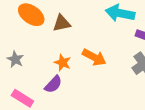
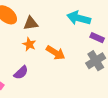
orange star: (63, 63) -> (29, 44), moved

